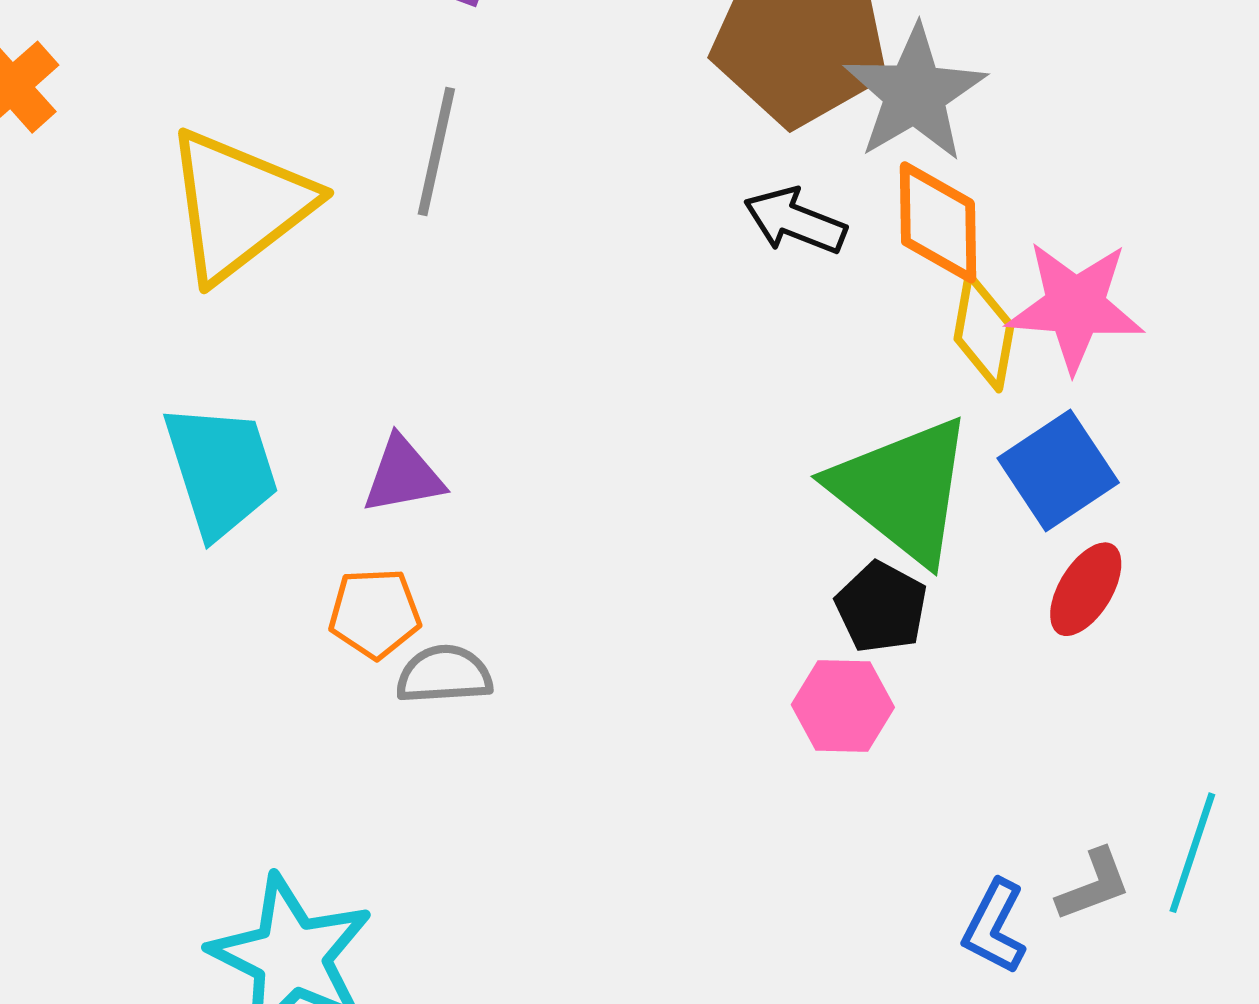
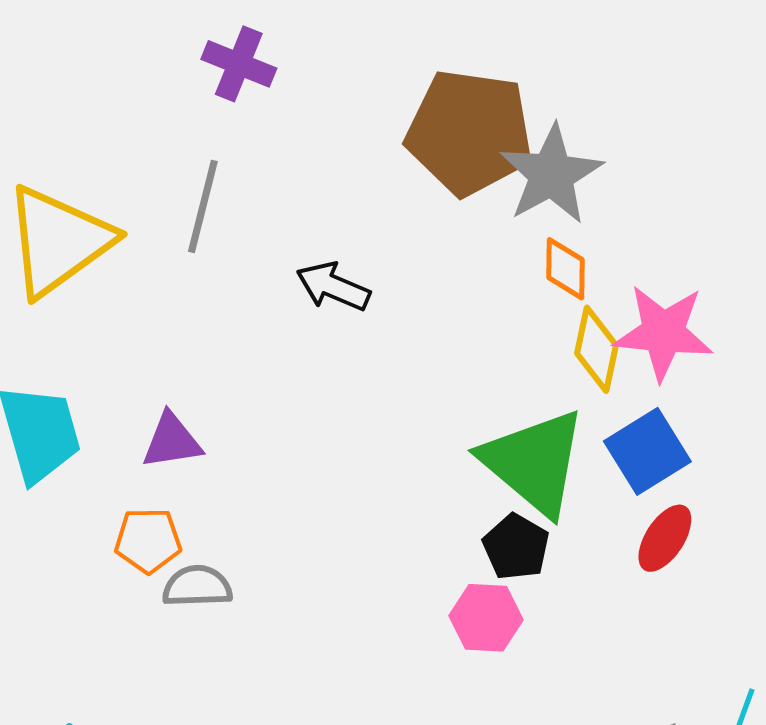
black arrow: (795, 221) -> (333, 287), moved
orange diamond: (938, 222) -> (565, 269), size x0.7

